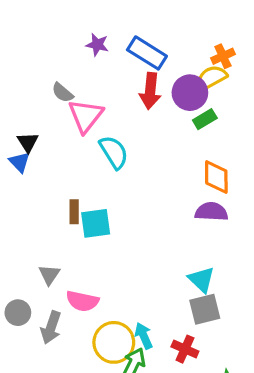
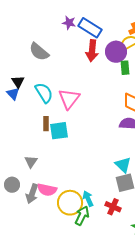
purple star: (97, 45) -> (69, 23), moved
gray semicircle: (63, 93) -> (39, 52), size x1.5
pink triangle: (86, 116) -> (69, 99), moved
green rectangle: (205, 119) -> (125, 68), turned -64
cyan semicircle: (114, 152) -> (44, 93), moved
pink semicircle: (82, 301) -> (47, 190), moved

